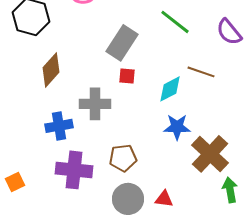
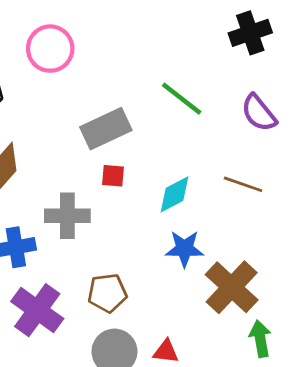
gray rectangle: (122, 43) -> (106, 129), turned 32
brown line: (201, 72) -> (243, 184), moved
purple cross: (74, 170) -> (37, 310), turned 30

